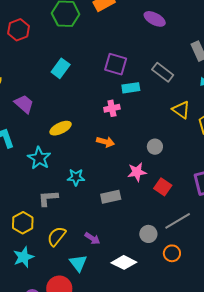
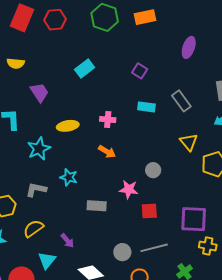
purple ellipse: (155, 19) -> (189, 47), turned 65
purple square: (116, 64) -> (140, 71), moved, size x0.7
pink cross: (112, 108) -> (108, 119), moved
red square: (163, 187) -> (149, 211), turned 36

